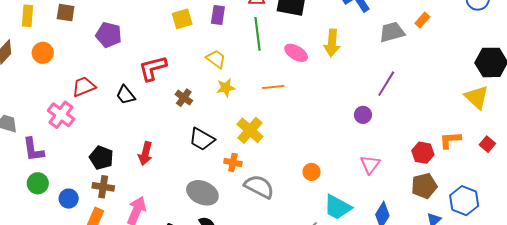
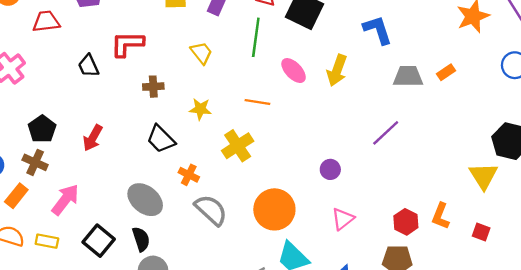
red trapezoid: (84, 87) -> (46, 21), moved
yellow star: (226, 88) -> (200, 109), moved
brown cross: (184, 98) -> (153, 87), turned 36
purple circle: (363, 115) -> (330, 169), moved
yellow cross: (250, 130) -> (238, 146), moved
orange L-shape: (450, 140) -> (441, 216), turned -80
red square: (487, 144) -> (481, 232), turned -35
orange circle: (312, 172) -> (274, 209), size x2.0

